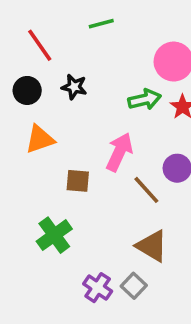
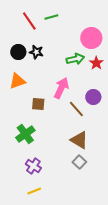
red line: (40, 45) -> (29, 21), moved
black circle: (27, 90) -> (18, 52), moved
gray square: (134, 286) -> (79, 162), moved
purple cross: (98, 288) -> (33, 166), moved

